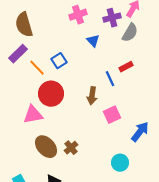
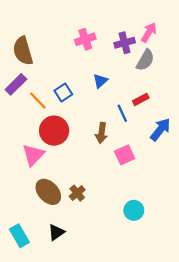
blue triangle: (93, 41) -> (100, 81), moved, turned 32
pink triangle: (33, 115) -> (33, 155), turned -35
blue arrow: (140, 132) -> (160, 129), moved

